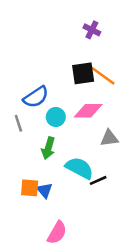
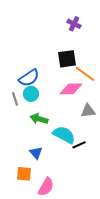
orange line: (103, 76) -> (85, 74), moved
cyan circle: (56, 117) -> (31, 94), moved
green arrow: (48, 148) -> (39, 119), turned 90
orange square: (30, 188) -> (24, 174), moved

